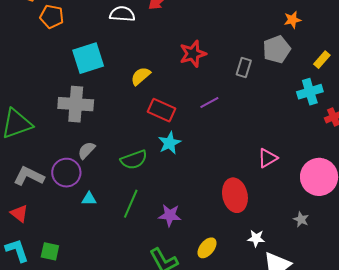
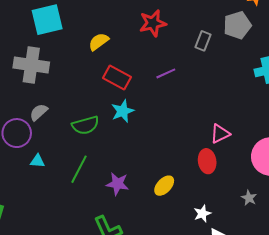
red ellipse: (235, 195) -> (207, 161), moved, size x0.7
white star: (256, 238) -> (202, 214), turned -30
yellow ellipse: (207, 248) -> (164, 186), moved

